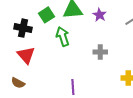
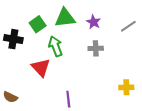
gray cross: (100, 52) -> (96, 48), moved
red triangle: (26, 55) -> (41, 67), moved

